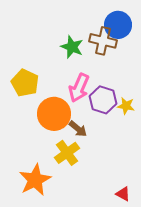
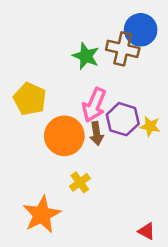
brown arrow: (78, 129) -> (97, 133), moved, turned 42
yellow cross: (67, 153) -> (80, 182), size x0.7

